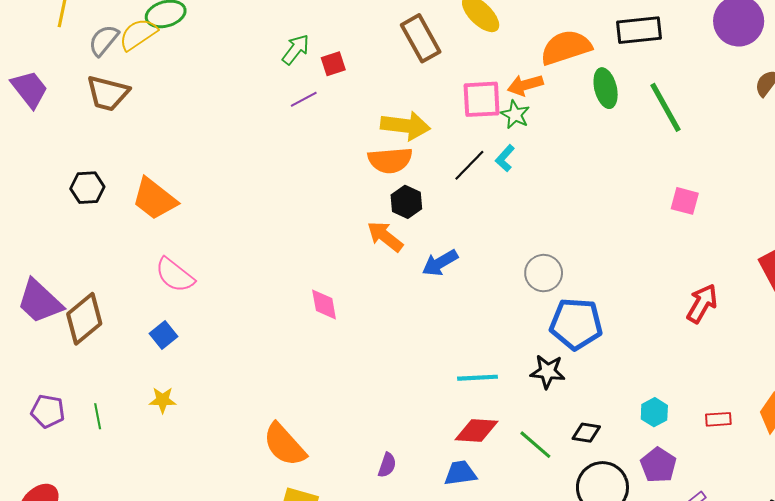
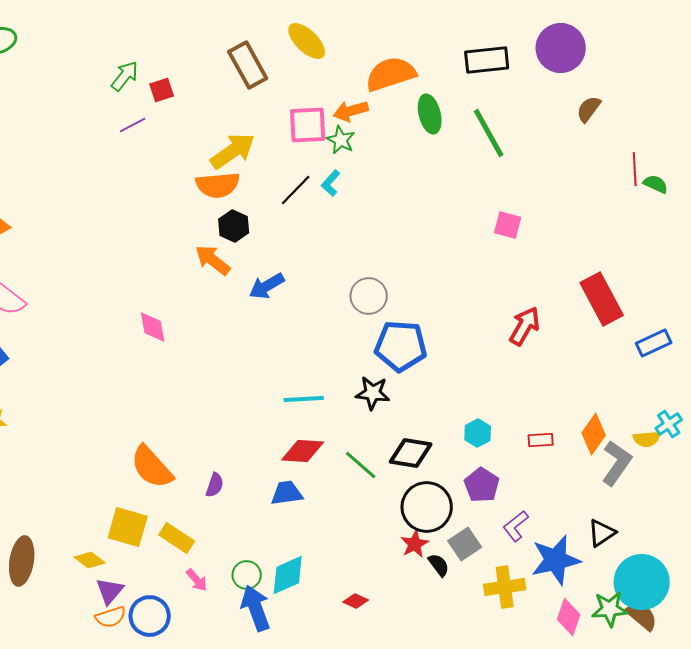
black rectangle: (639, 30) -> (487, 60), moved
yellow arrow: (405, 126) -> (233, 151), turned -42
black diamond: (586, 433) -> (411, 453), size x1.5
orange semicircle: (284, 445) -> (152, 467), moved

